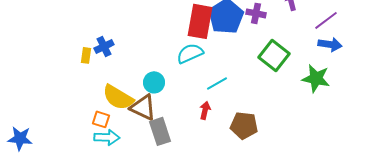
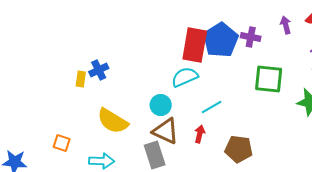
green square: (274, 55) -> (269, 79), turned -32
cyan circle: (154, 82) -> (161, 105), moved
brown triangle: (143, 107) -> (166, 131), moved
orange square: (101, 119) -> (62, 143), moved

